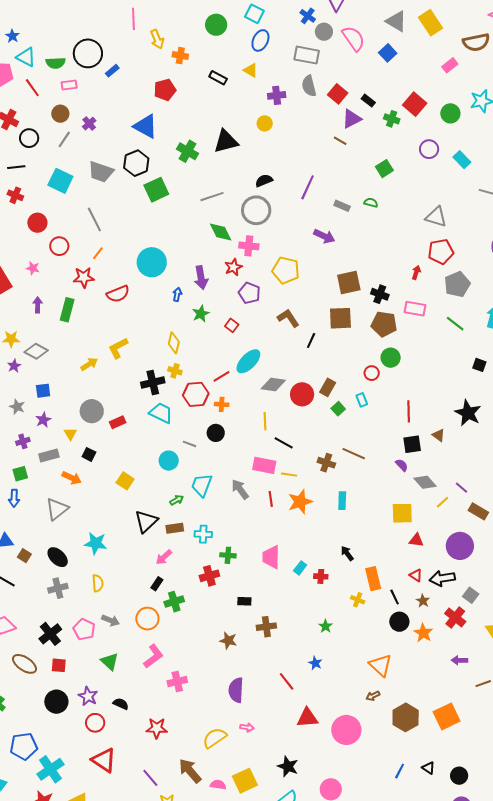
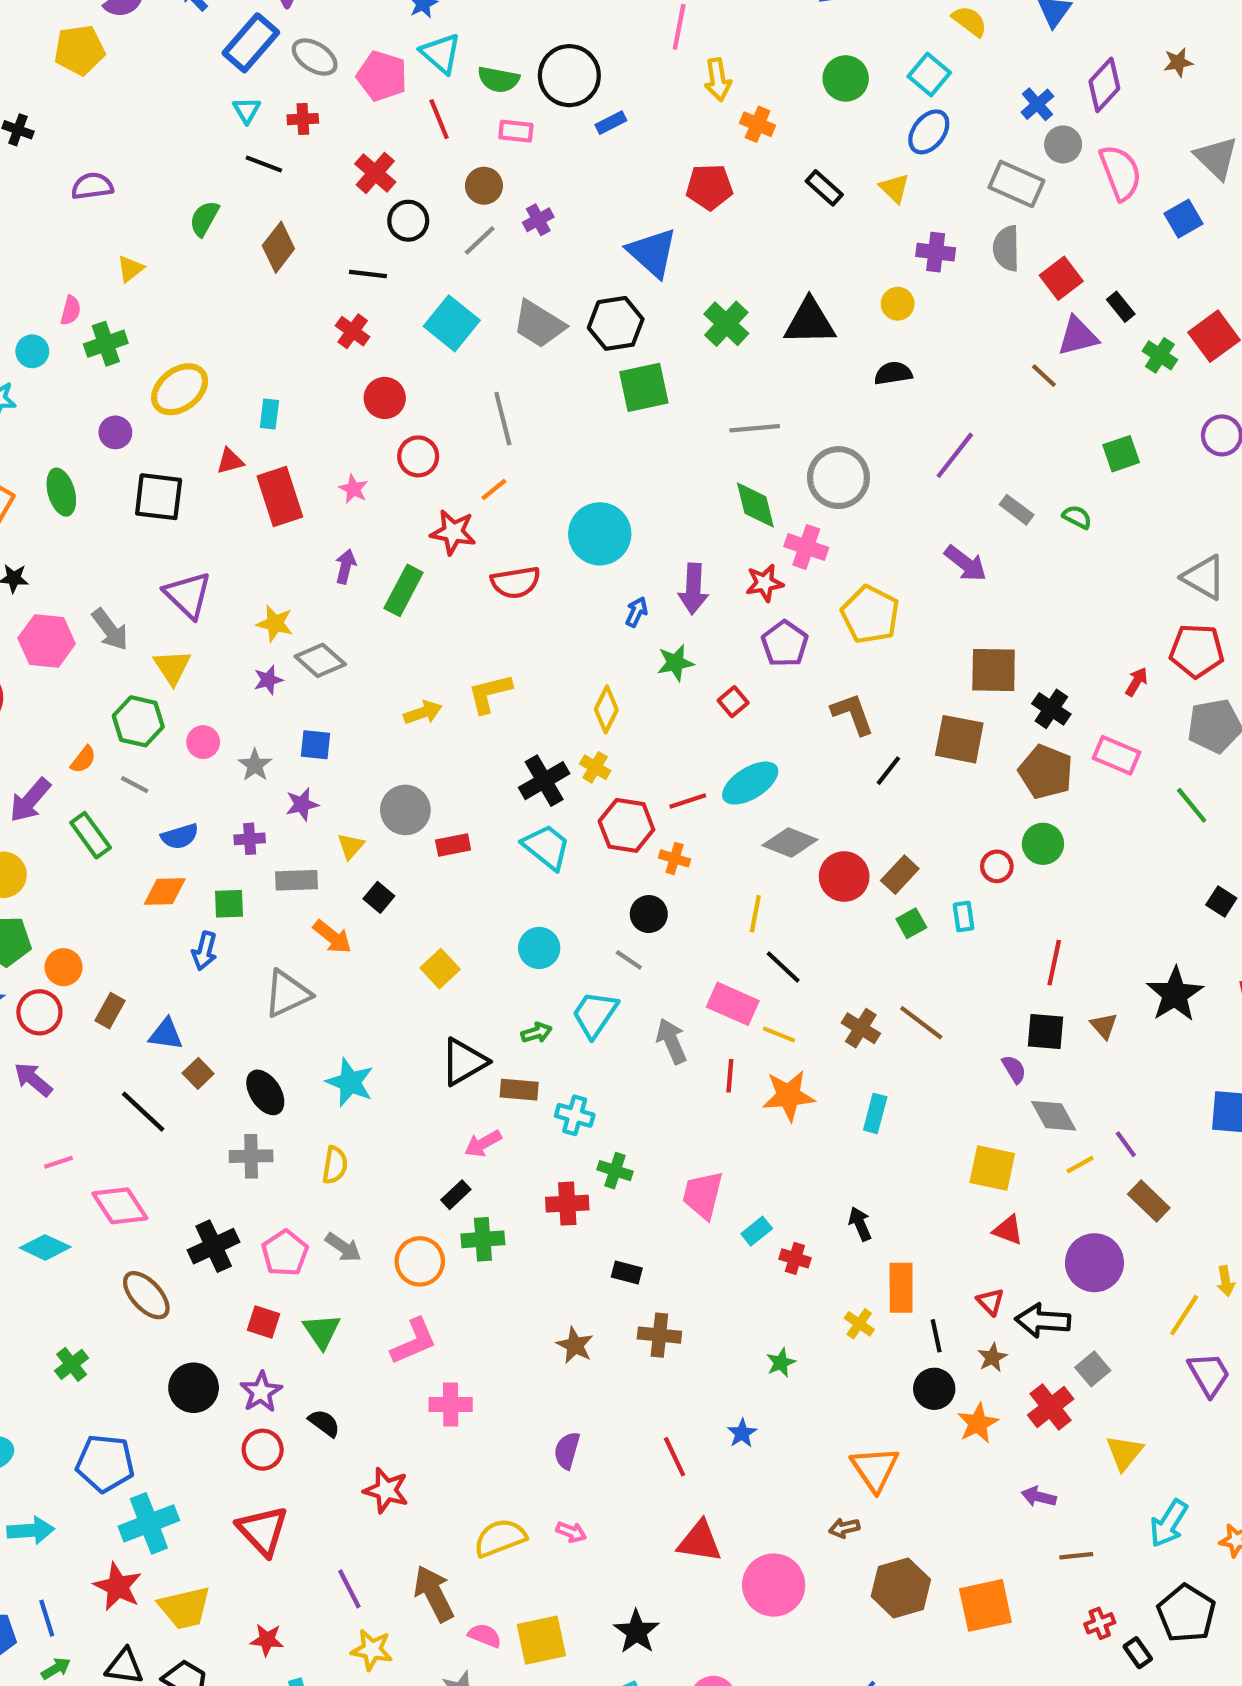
black semicircle: (264, 181) -> (893, 373), moved
black cross: (153, 382) -> (544, 781), turned -30
gray line: (189, 444) -> (629, 960), moved
red square: (59, 665) -> (263, 1322), moved
purple semicircle: (236, 690) -> (567, 1450), size x0.7

